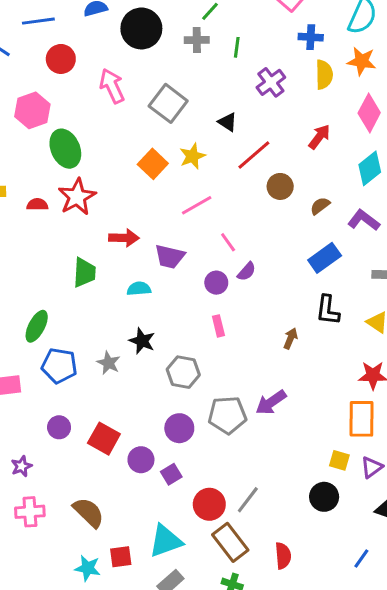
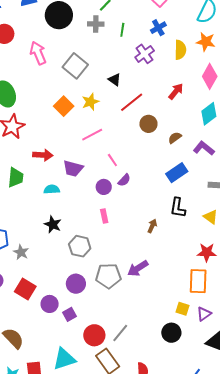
blue cross: (311, 37) -> (158, 28), moved, turned -35
gray star: (109, 363) -> (21, 252), moved

